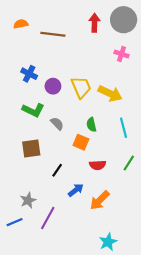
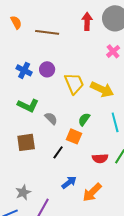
orange semicircle: (21, 24) -> (16, 22), turned 72
pink cross: (121, 54) -> (113, 51), turned 32
purple circle: (53, 86) -> (47, 69), moved
green semicircle: (91, 125) -> (84, 119), turned 48
red semicircle: (98, 165) -> (100, 158), moved
black line: (57, 170) -> (58, 152), moved

